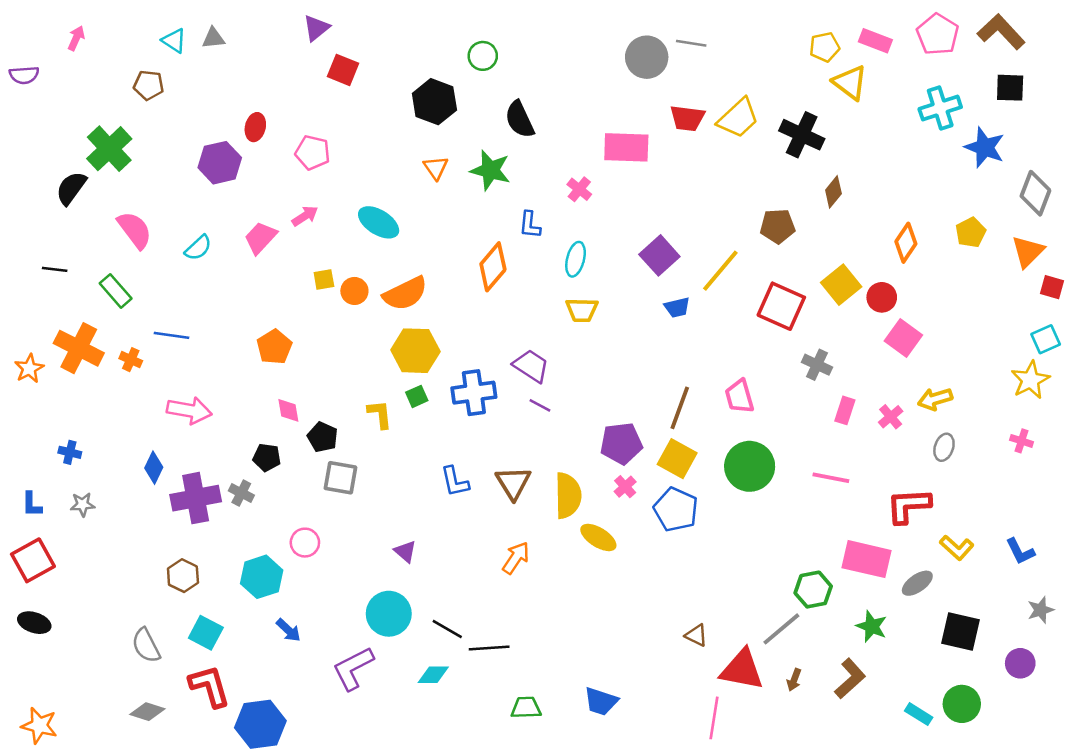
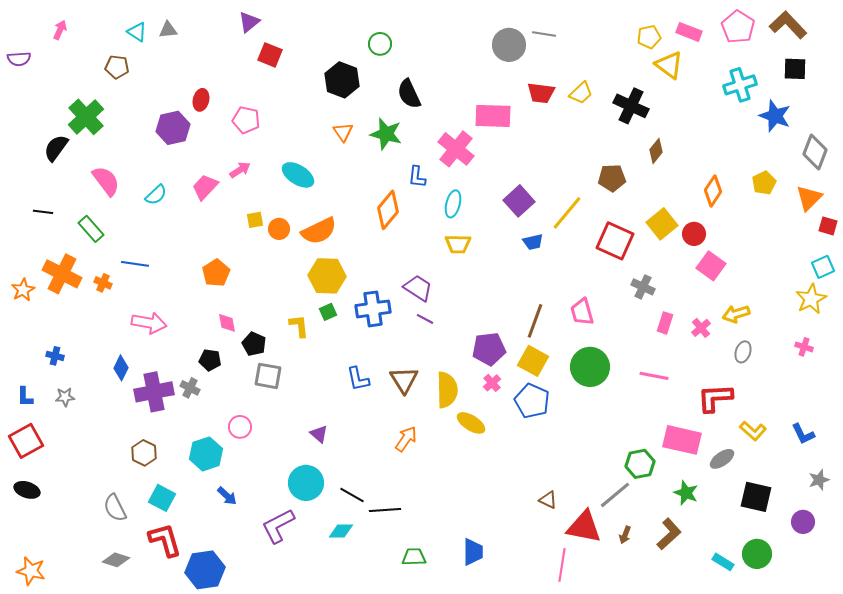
yellow trapezoid: (738, 118) -> (581, 93), size x0.7
pink cross: (579, 189) -> (456, 149), size x1.8
blue trapezoid: (601, 701) -> (473, 552), turned -108

